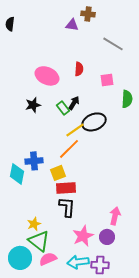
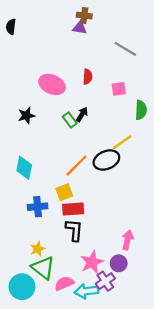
brown cross: (88, 14) -> (84, 16), moved
black star: (33, 105) -> (26, 116), moved
black ellipse: (94, 122) -> (106, 160), moved
yellow line: (75, 130) -> (122, 142), moved
blue cross: (34, 161) -> (38, 207), moved
cyan diamond: (17, 174) -> (24, 168), moved
pink semicircle: (48, 259) -> (64, 283), moved
purple cross: (100, 265) -> (105, 281), moved, turned -36

